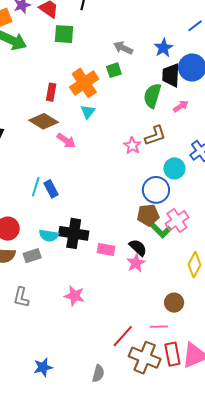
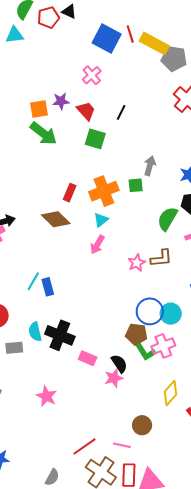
gray arrow: (123, 48) -> (150, 166), turned 66
pink arrow: (66, 141) -> (97, 245), moved, turned 72
cyan circle: (174, 168) -> (171, 314), moved
cyan semicircle: (49, 236) -> (35, 332), turned 54

